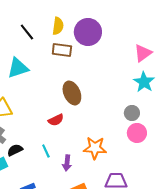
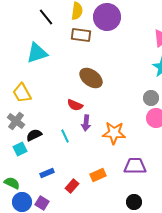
brown ellipse: (72, 93) -> (91, 78), turned -30
red semicircle: (56, 120) -> (75, 105), turned 49
purple arrow: (67, 163) -> (86, 123), moved

